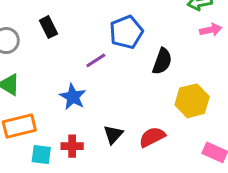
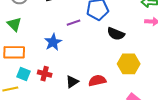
black semicircle: (162, 61) -> (116, 34), turned 78
black triangle: (113, 134) -> (72, 82), moved

